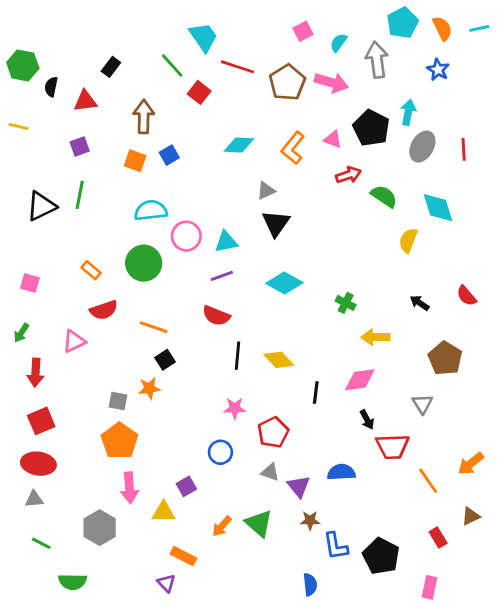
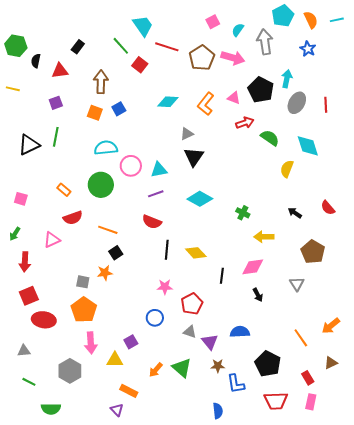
red trapezoid: (393, 447) -> (276, 401), moved
red ellipse: (38, 464) -> (44, 320), moved
black pentagon: (381, 556) -> (268, 364), moved
pink rectangle: (430, 587) -> (311, 402), moved

